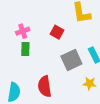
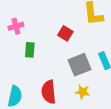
pink cross: (23, 31) -> (16, 26), moved
yellow star: (90, 84) -> (83, 92), moved

